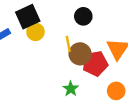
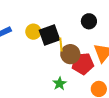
black circle: (83, 16) -> (89, 21), moved
black square: (28, 17) -> (49, 35), moved

